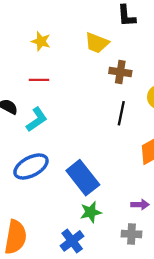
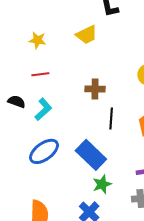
yellow trapezoid: (97, 43) -> (87, 35), turned -40
brown cross: (120, 72) -> (95, 89), moved
black line: (121, 113) -> (111, 119), moved

